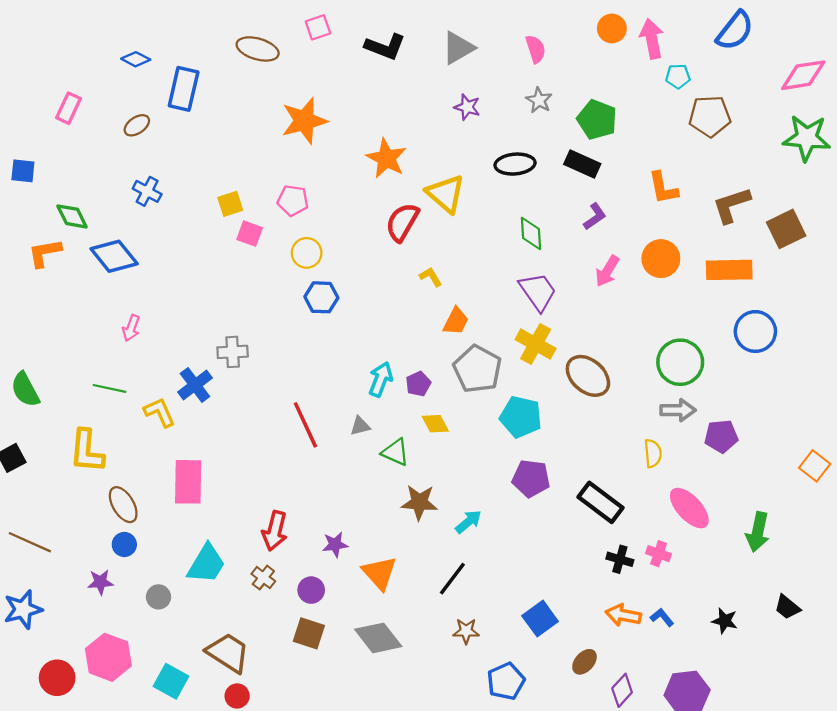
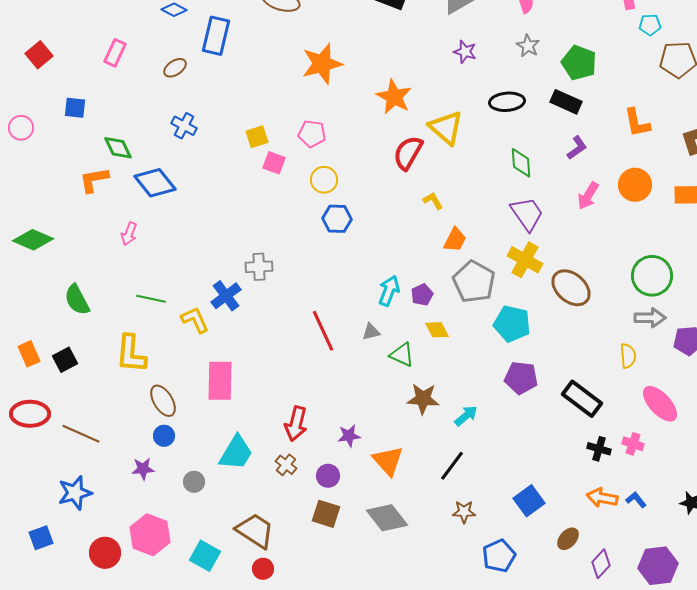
pink arrow: (131, 328) -> (129, 234), moved

